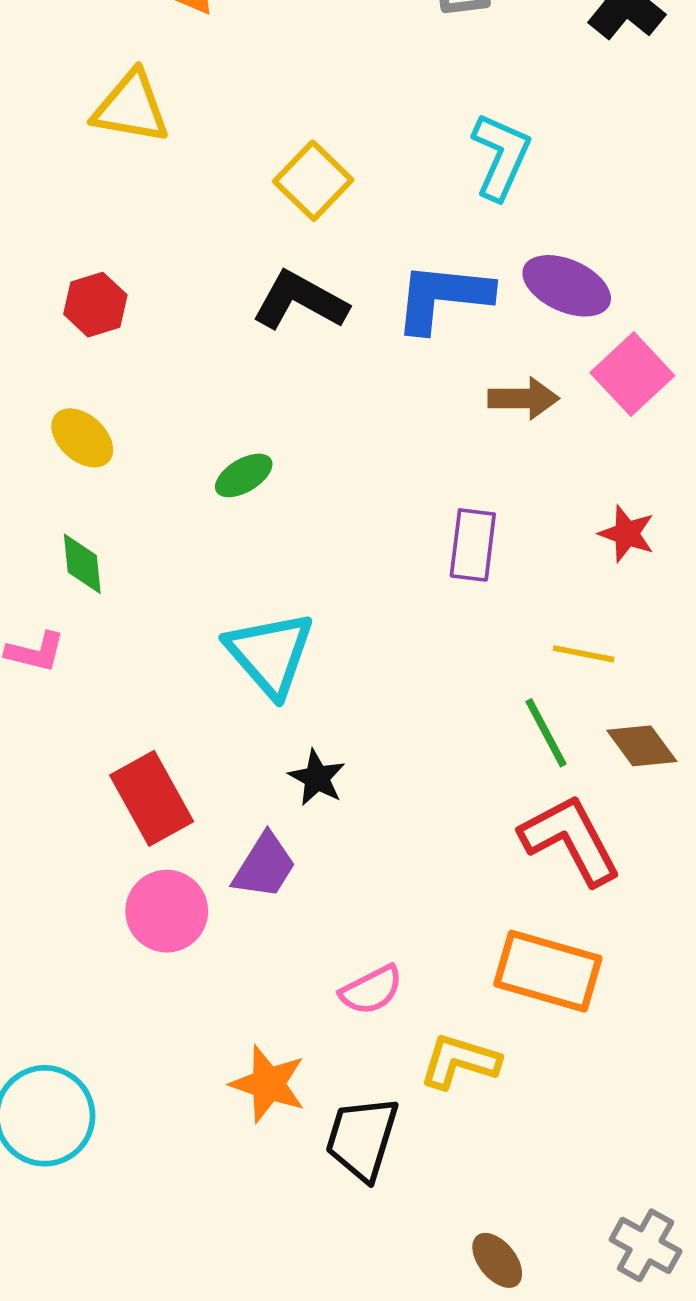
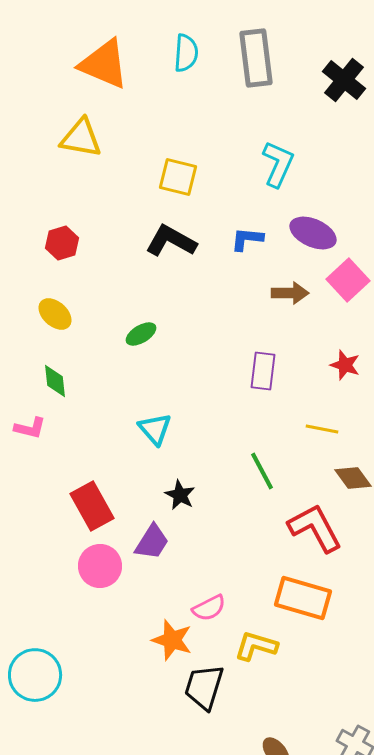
yellow square: (313, 181) -> (178, 177), turned -30
blue L-shape: (443, 297) -> (247, 239), size x0.6
cyan triangle: (270, 654) -> (155, 429), size x0.7
green line: (546, 733) -> (262, 471), moved
orange star: (268, 1084) -> (172, 640), moved

